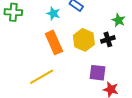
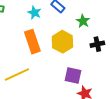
green star: (119, 20) -> (83, 21), moved
black cross: (108, 39) -> (97, 44), moved

